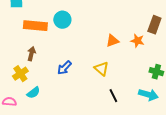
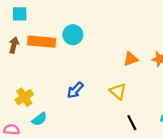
brown arrow: (31, 54) -> (14, 45), moved

